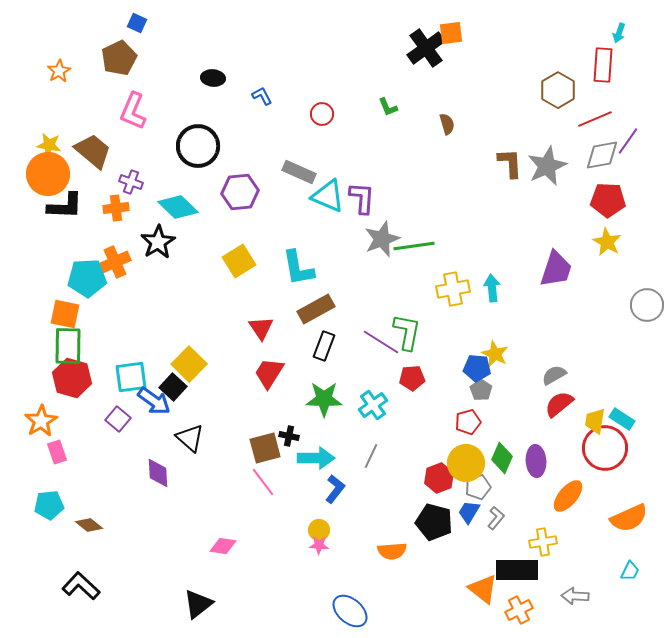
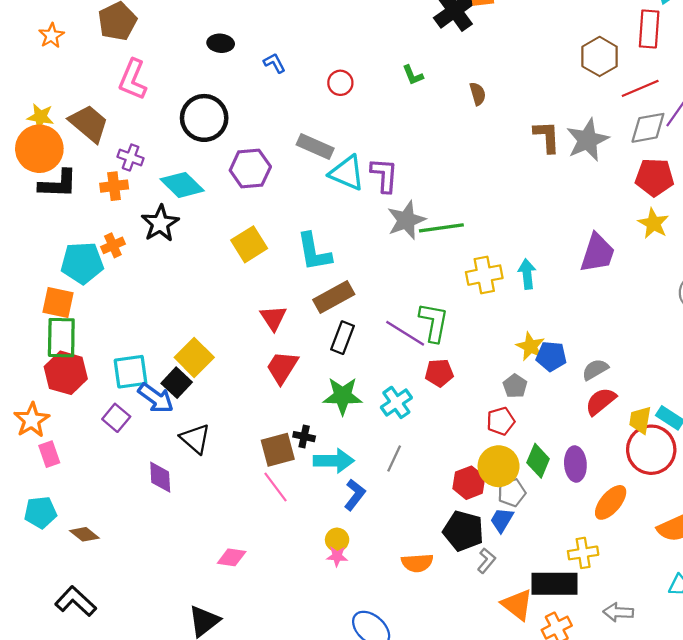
orange cross: (115, 262) -> (113, 245), size x0.7
blue pentagon: (477, 368) -> (551, 356), moved
gray L-shape: (496, 518) -> (486, 561), moved

